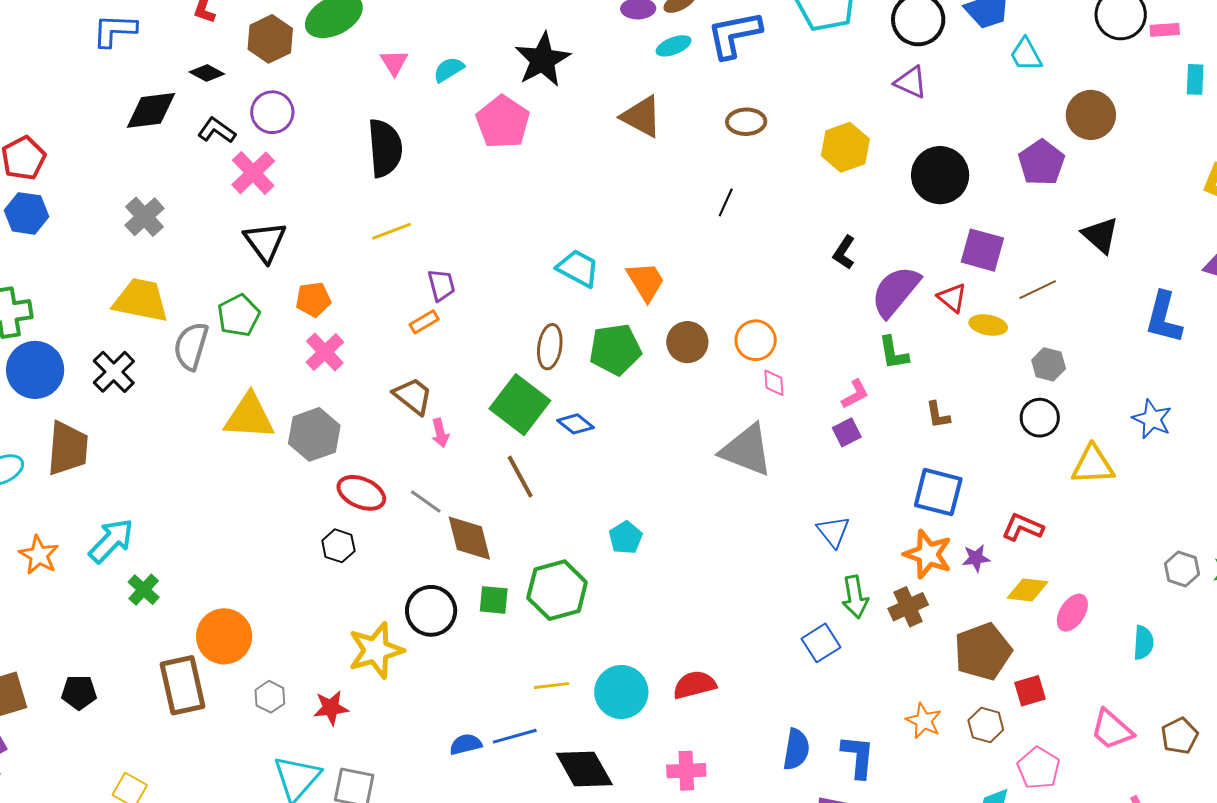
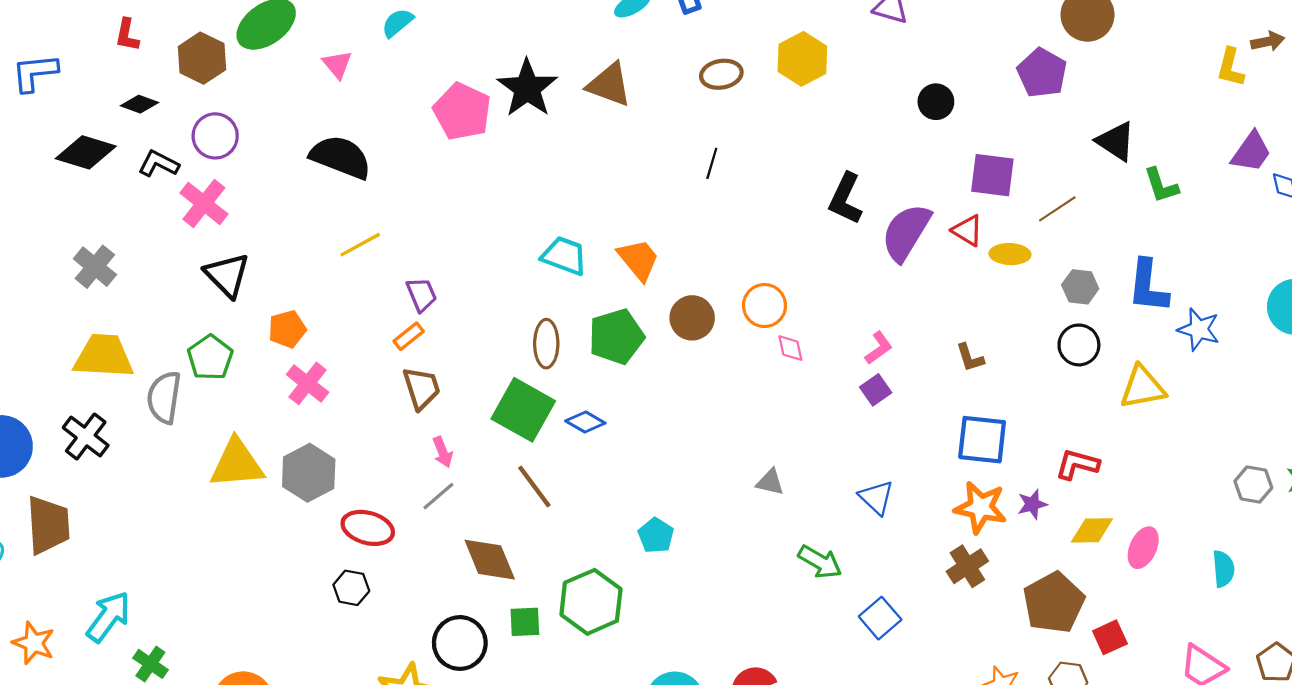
black star: (543, 60) -> (527, 88), moved
cyan semicircle: (449, 69) -> (397, 23), moved
black diamond: (151, 110) -> (86, 152), turned 32
yellow hexagon: (845, 147) -> (802, 59), moved
black semicircle: (385, 148) -> (341, 157), turned -56
black circle: (940, 175) -> (936, 102), size x0.6
black L-shape: (844, 252) -> (845, 199), size x1.4
blue L-shape: (1164, 318) -> (1148, 286), moved
green L-shape: (893, 353) -> (1161, 185), moved
brown trapezoid: (413, 396) -> (421, 388), moved, turned 42
gray triangle: (746, 450) -> (770, 482), moved, size x0.5
gray line: (426, 502) -> (438, 496), moved, turned -68
green arrow: (855, 597) -> (820, 562), moved, turned -42

